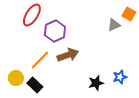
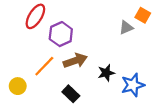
blue star: (120, 77) -> (133, 85), size x1.5
black star: (96, 83) -> (106, 73), moved
black rectangle: (35, 85) -> (71, 94), moved

